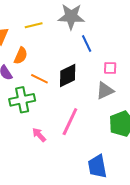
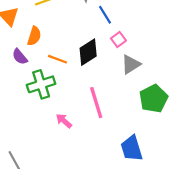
pink square: (110, 68) -> (118, 40), moved, turned -32
pink line: (70, 122) -> (96, 103), turned -36

